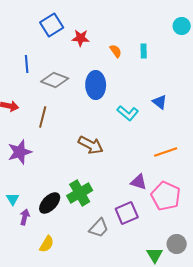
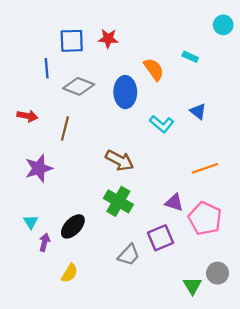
blue square: (52, 25) -> (72, 41), moved, turned 30
orange semicircle: (116, 51) -> (154, 69), moved, size x1.5
cyan rectangle: (144, 51) -> (190, 57), moved, turned -64
green cross: (80, 193) -> (118, 201), moved, turned -30

